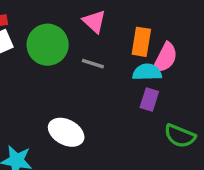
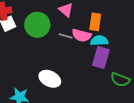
pink semicircle: (165, 58) -> (82, 35), moved, turned 78
purple rectangle: (149, 99) -> (101, 57), size x1.5

